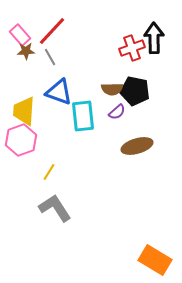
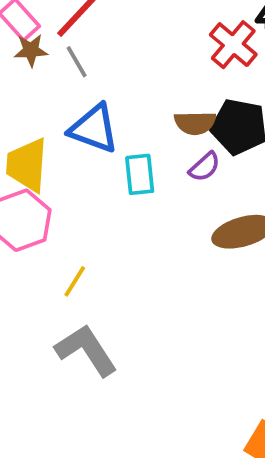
red cross: (132, 48) -> (233, 45), turned -30
cyan rectangle: (83, 116) -> (140, 174), size x0.7

